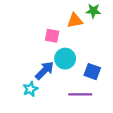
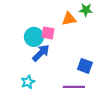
cyan circle: (65, 59) -> (34, 37), moved
blue arrow: (44, 71) -> (41, 53), moved

